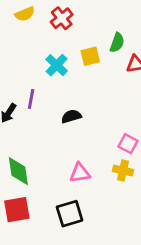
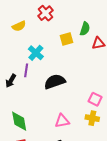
yellow semicircle: (25, 14) -> (19, 26), moved
cyan cross: (57, 65) -> (36, 53), moved
black semicircle: (71, 116) -> (55, 82), size x1.5

